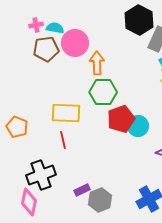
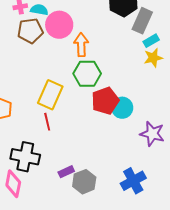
yellow rectangle: (66, 113) -> (50, 95), turned -68
black cross: (41, 175) -> (25, 157), turned 32

